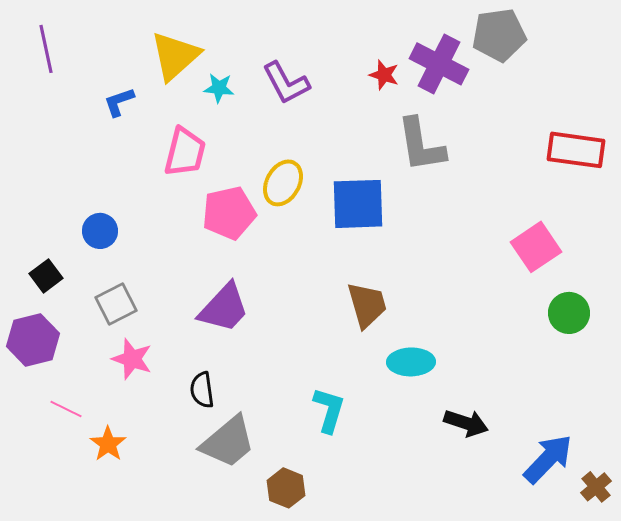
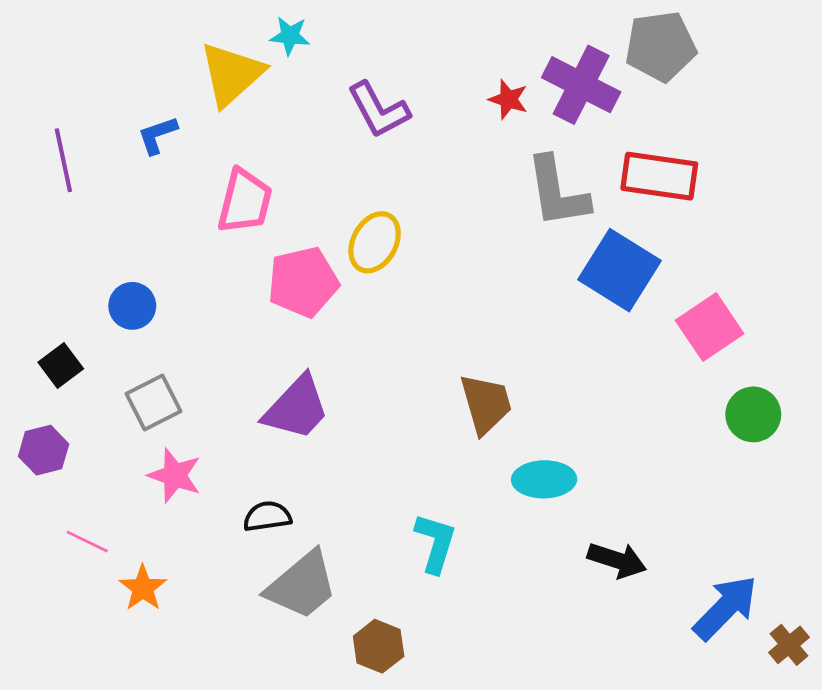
purple line: (46, 49) -> (63, 160), moved
cyan star: (219, 88) -> (290, 36), moved
red rectangle: (576, 150) -> (659, 176), moved
blue square: (358, 204) -> (620, 270), moved, turned 34
purple hexagon: (33, 340) -> (44, 450), size x0.7
black semicircle: (202, 390) -> (267, 516), turned 90

